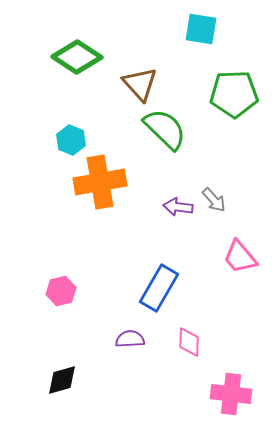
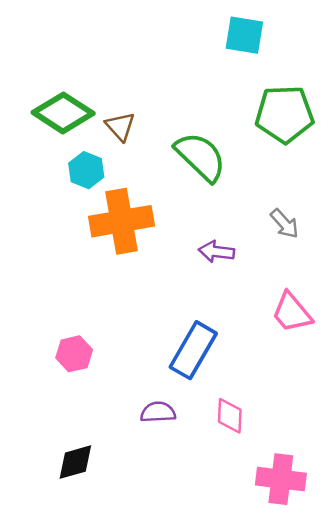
green diamond: (77, 57) -> (63, 113), moved
brown triangle: (140, 84) -> (120, 126), moved, size x0.7
gray arrow: (214, 200) -> (284, 224), moved

